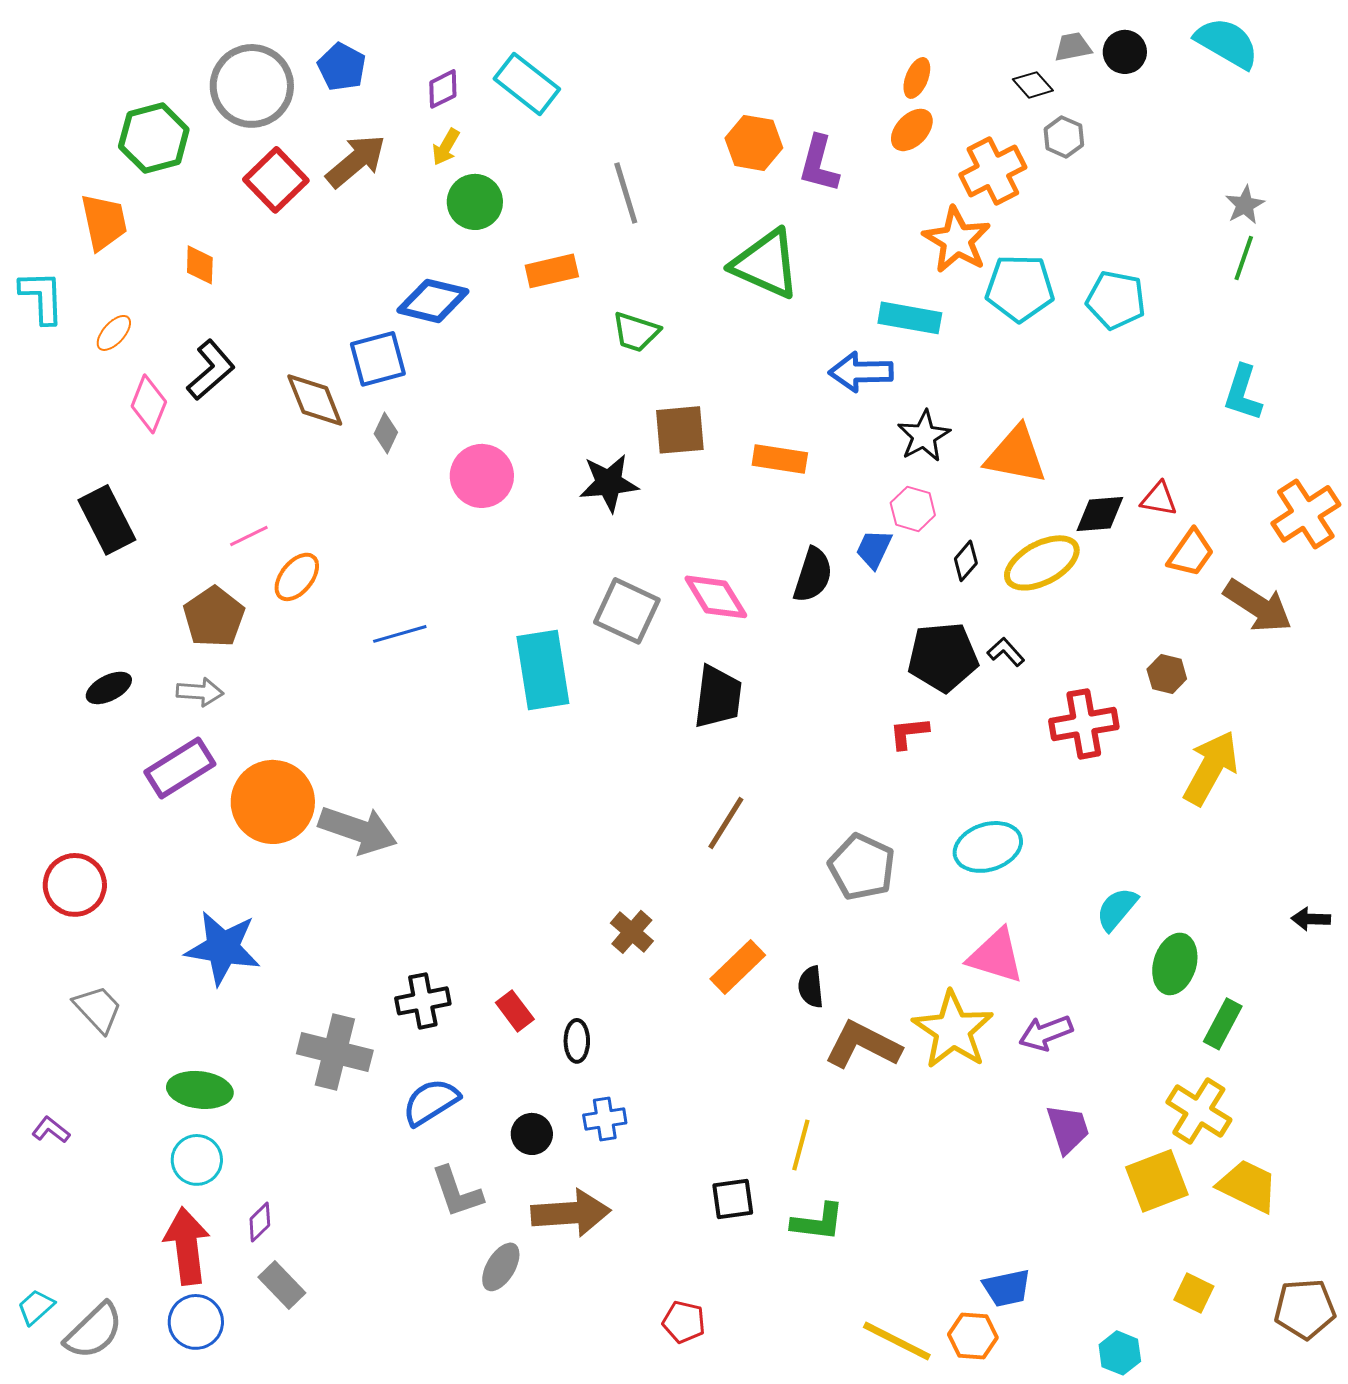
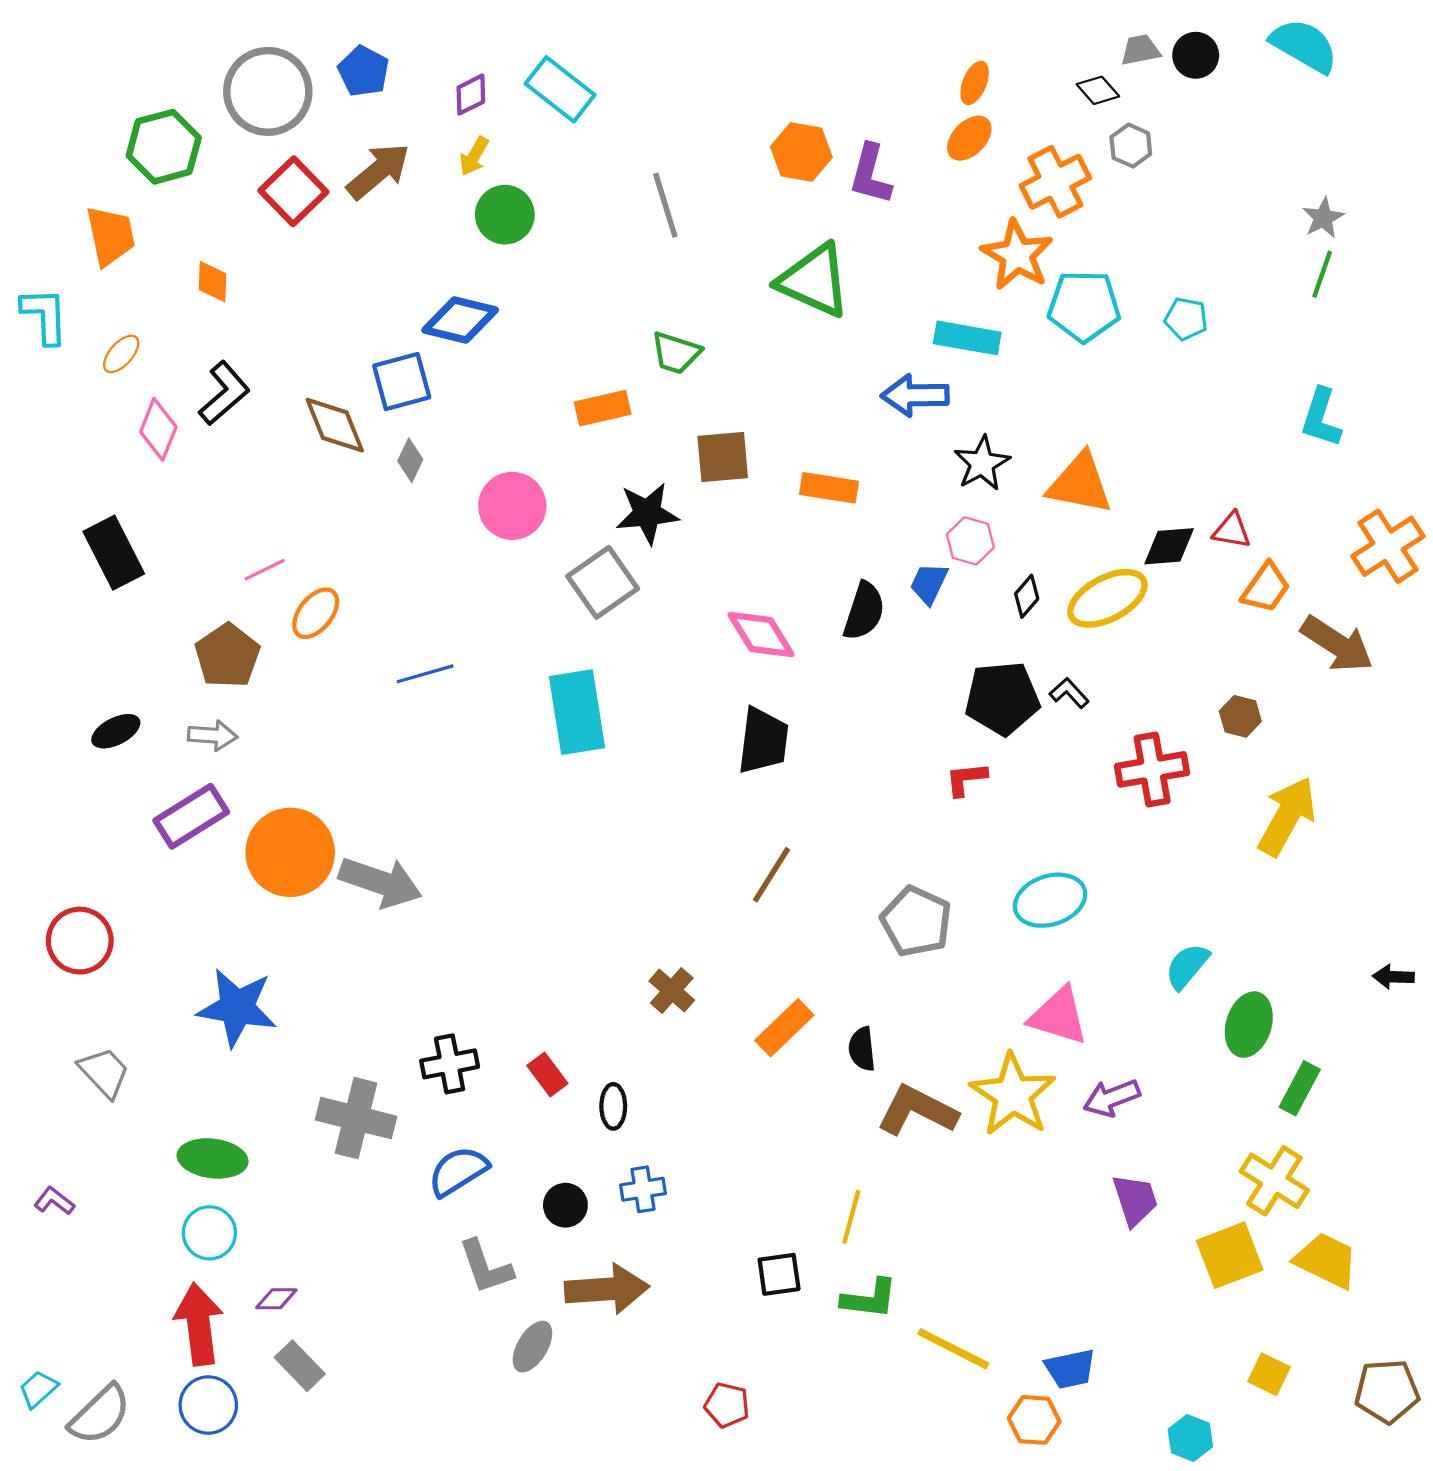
orange rectangle: (552, 271) -> (603, 408), moved
cyan pentagon: (1116, 300) -> (1186, 319), size x0.7
gray square: (627, 611) -> (603, 582), moved, turned 30
purple diamond: (260, 1222) -> (276, 1299), turned 45
yellow line: (897, 1341) -> (953, 1349), moved

